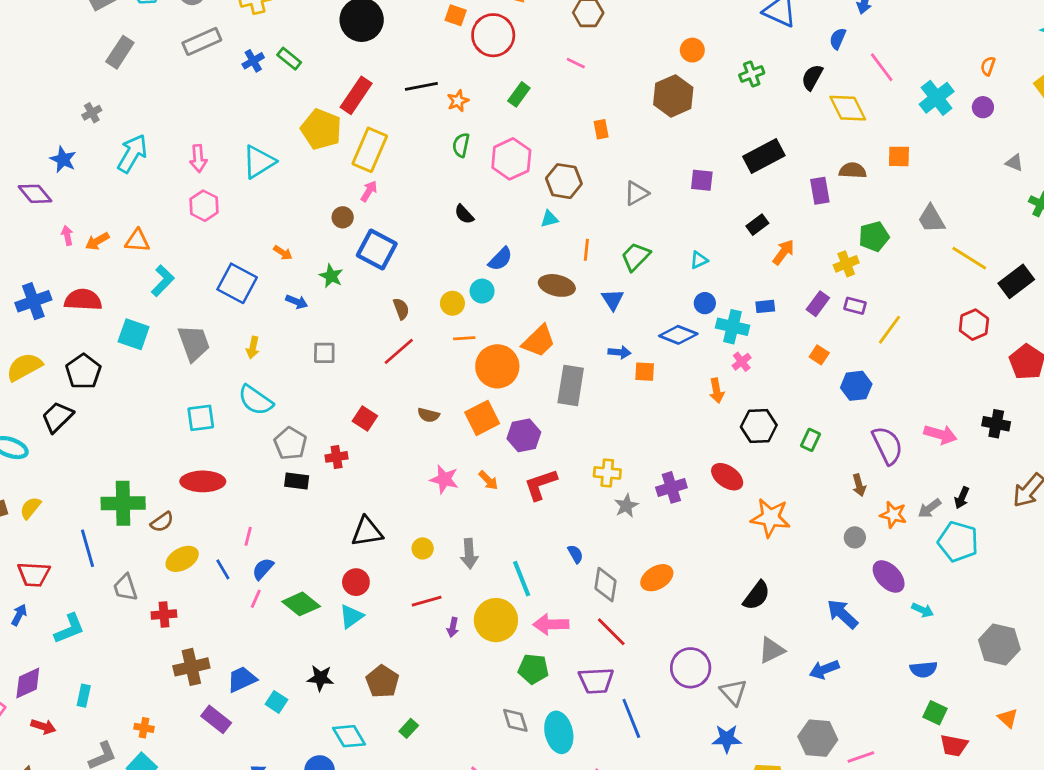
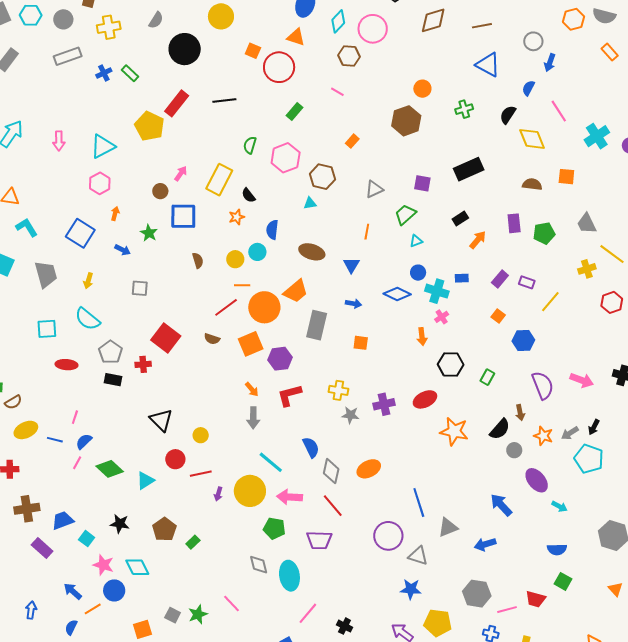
orange star: (458, 101) -> (237, 217), moved
orange rectangle: (601, 129) -> (352, 141), turned 48
yellow rectangle: (370, 150) -> (219, 180), moved
purple rectangle: (820, 191) -> (514, 223), moved
pink hexagon: (204, 206) -> (100, 183), moved
blue square: (377, 250) -> (183, 216), turned -32
orange line: (586, 250) -> (367, 232), moved
orange arrow: (283, 253) -> (115, 214), turned -112
green trapezoid: (636, 257) -> (405, 214), moved
blue semicircle: (500, 259) -> (272, 230), turned 138
yellow cross: (846, 264) -> (587, 269), moved
cyan L-shape: (163, 281) -> (27, 227), turned -80
red line: (399, 351) -> (226, 307), moved
orange square: (645, 372) -> (361, 343), moved
red square: (365, 418) -> (166, 338), size x1.6
red ellipse: (727, 477) -> (425, 399), turned -65
pink star: (444, 479) -> (103, 565), moved
red ellipse: (203, 481) -> (67, 365), moved, size x0.7
gray star: (626, 506) -> (350, 415), turned 30
black triangle: (367, 532) -> (161, 420), turned 50
gray arrow: (469, 554) -> (253, 418), moved
blue semicircle: (575, 554) -> (311, 447), size x1.5
blue line: (223, 569) -> (55, 440), turned -49
cyan line: (522, 579) -> (271, 462), turned -32
red circle: (356, 582) -> (175, 459), moved
black semicircle: (757, 596) -> (500, 429), moved
gray triangle: (733, 692) -> (418, 556), turned -35
blue line: (631, 718) -> (419, 502), moved
green rectangle: (409, 728) -> (193, 542), moved
red trapezoid: (954, 745) -> (536, 599), moved

